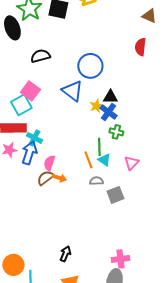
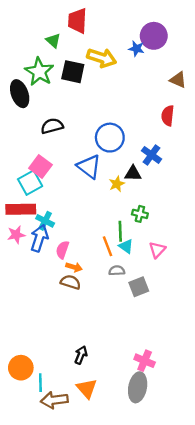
blue cross: (108, 112) -> (151, 155), moved
brown semicircle: (45, 178) -> (71, 282), moved, turned 54
pink cross: (120, 259) -> (145, 361), turned 30

